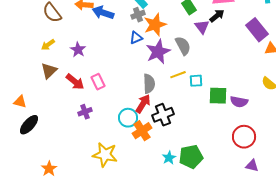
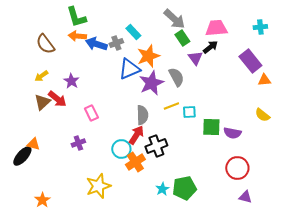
gray cross: (138, 15) -> (116, 43), moved
blue triangle: (136, 38) -> (129, 69), size x1.6
red arrow: (75, 82) -> (57, 99), moved
orange triangle: (20, 102) -> (33, 144), moved
yellow star: (105, 155) -> (98, 186), turned -30

